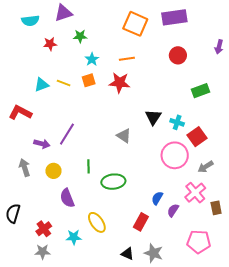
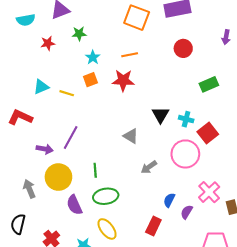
yellow line: (64, 83) -> (67, 93), moved
gray arrow: (206, 167) -> (149, 167), moved
gray arrow: (25, 168) -> (29, 189), moved
yellow circle: (53, 171) -> (58, 177), size x1.6
green ellipse: (113, 182) -> (106, 196), moved

